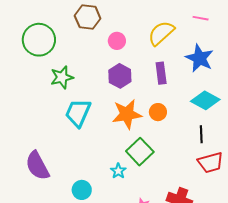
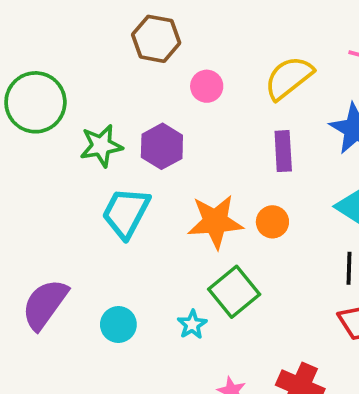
green circle: (39, 40) -> (35, 102), moved
purple hexagon: (120, 76) -> (162, 146), moved
purple semicircle: (37, 166) -> (45, 304), turned 60
cyan circle: (82, 190) -> (118, 324), moved

